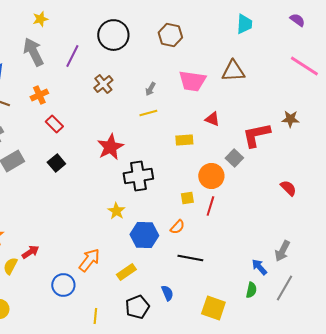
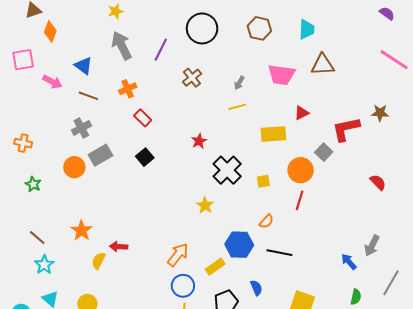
yellow star: (40, 19) -> (116, 11), moved
cyan trapezoid: (244, 24) -> (307, 29), moved
red triangle: (212, 119) -> (302, 113), turned -49
yellow rectangle: (184, 140) -> (273, 134), size x1.4
red star: (110, 147) -> (199, 141), size x0.6
black cross: (138, 176) -> (227, 170), turned -36
yellow square: (187, 198) -> (263, 181), moved
blue hexagon: (144, 235) -> (239, 245), moved
red arrow: (30, 252) -> (119, 247), turned -144
blue circle: (63, 285) -> (183, 286), moved
gray line: (284, 288) -> (391, 283), moved
green semicircle: (251, 290) -> (356, 297), moved

